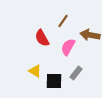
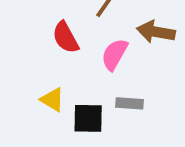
gray rectangle: (76, 73) -> (130, 103), turned 56

